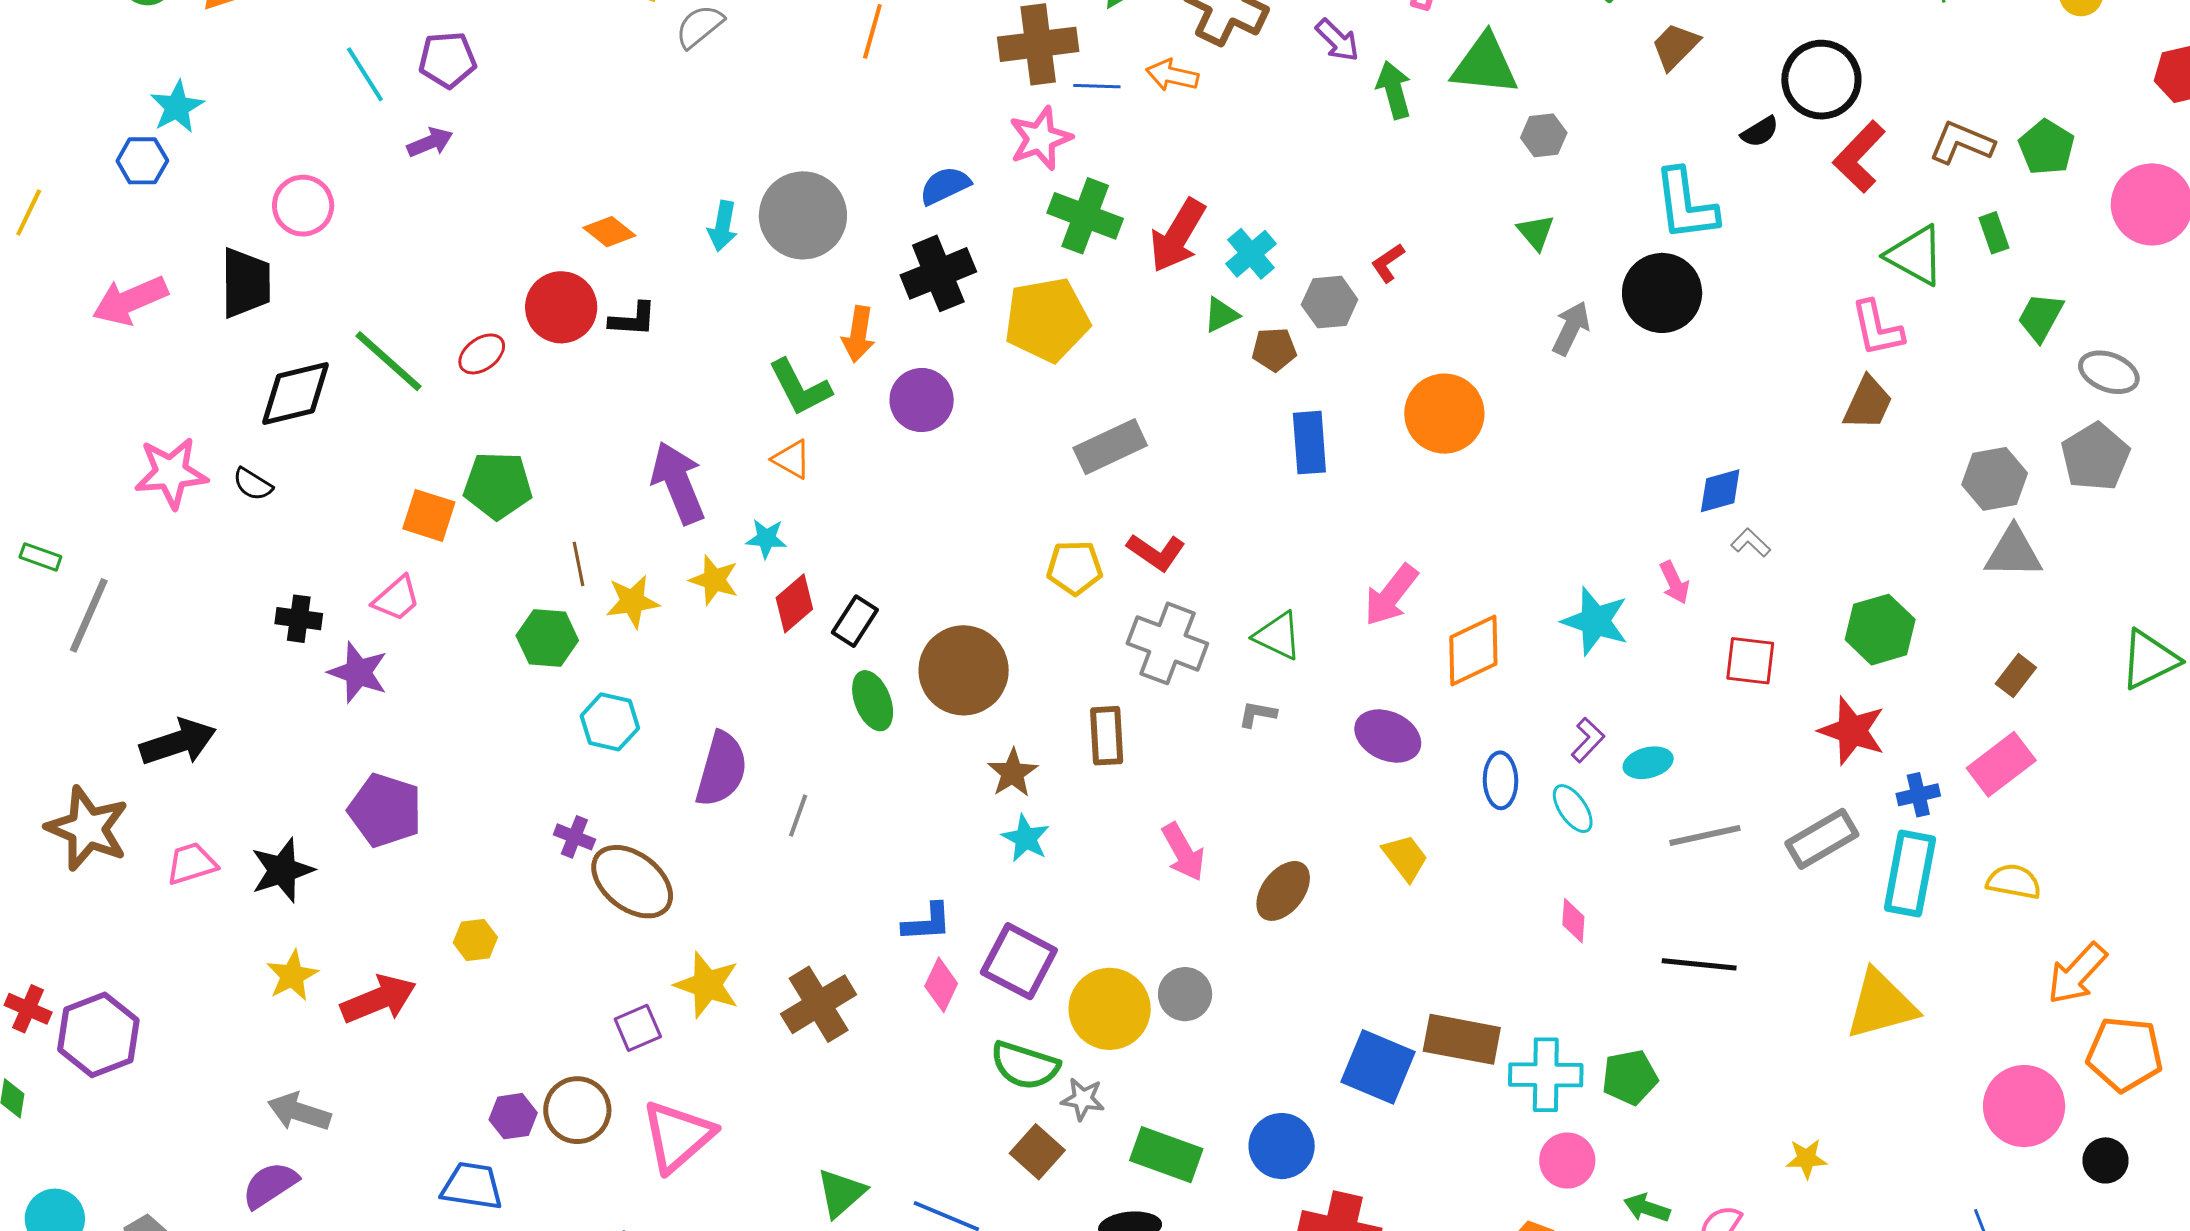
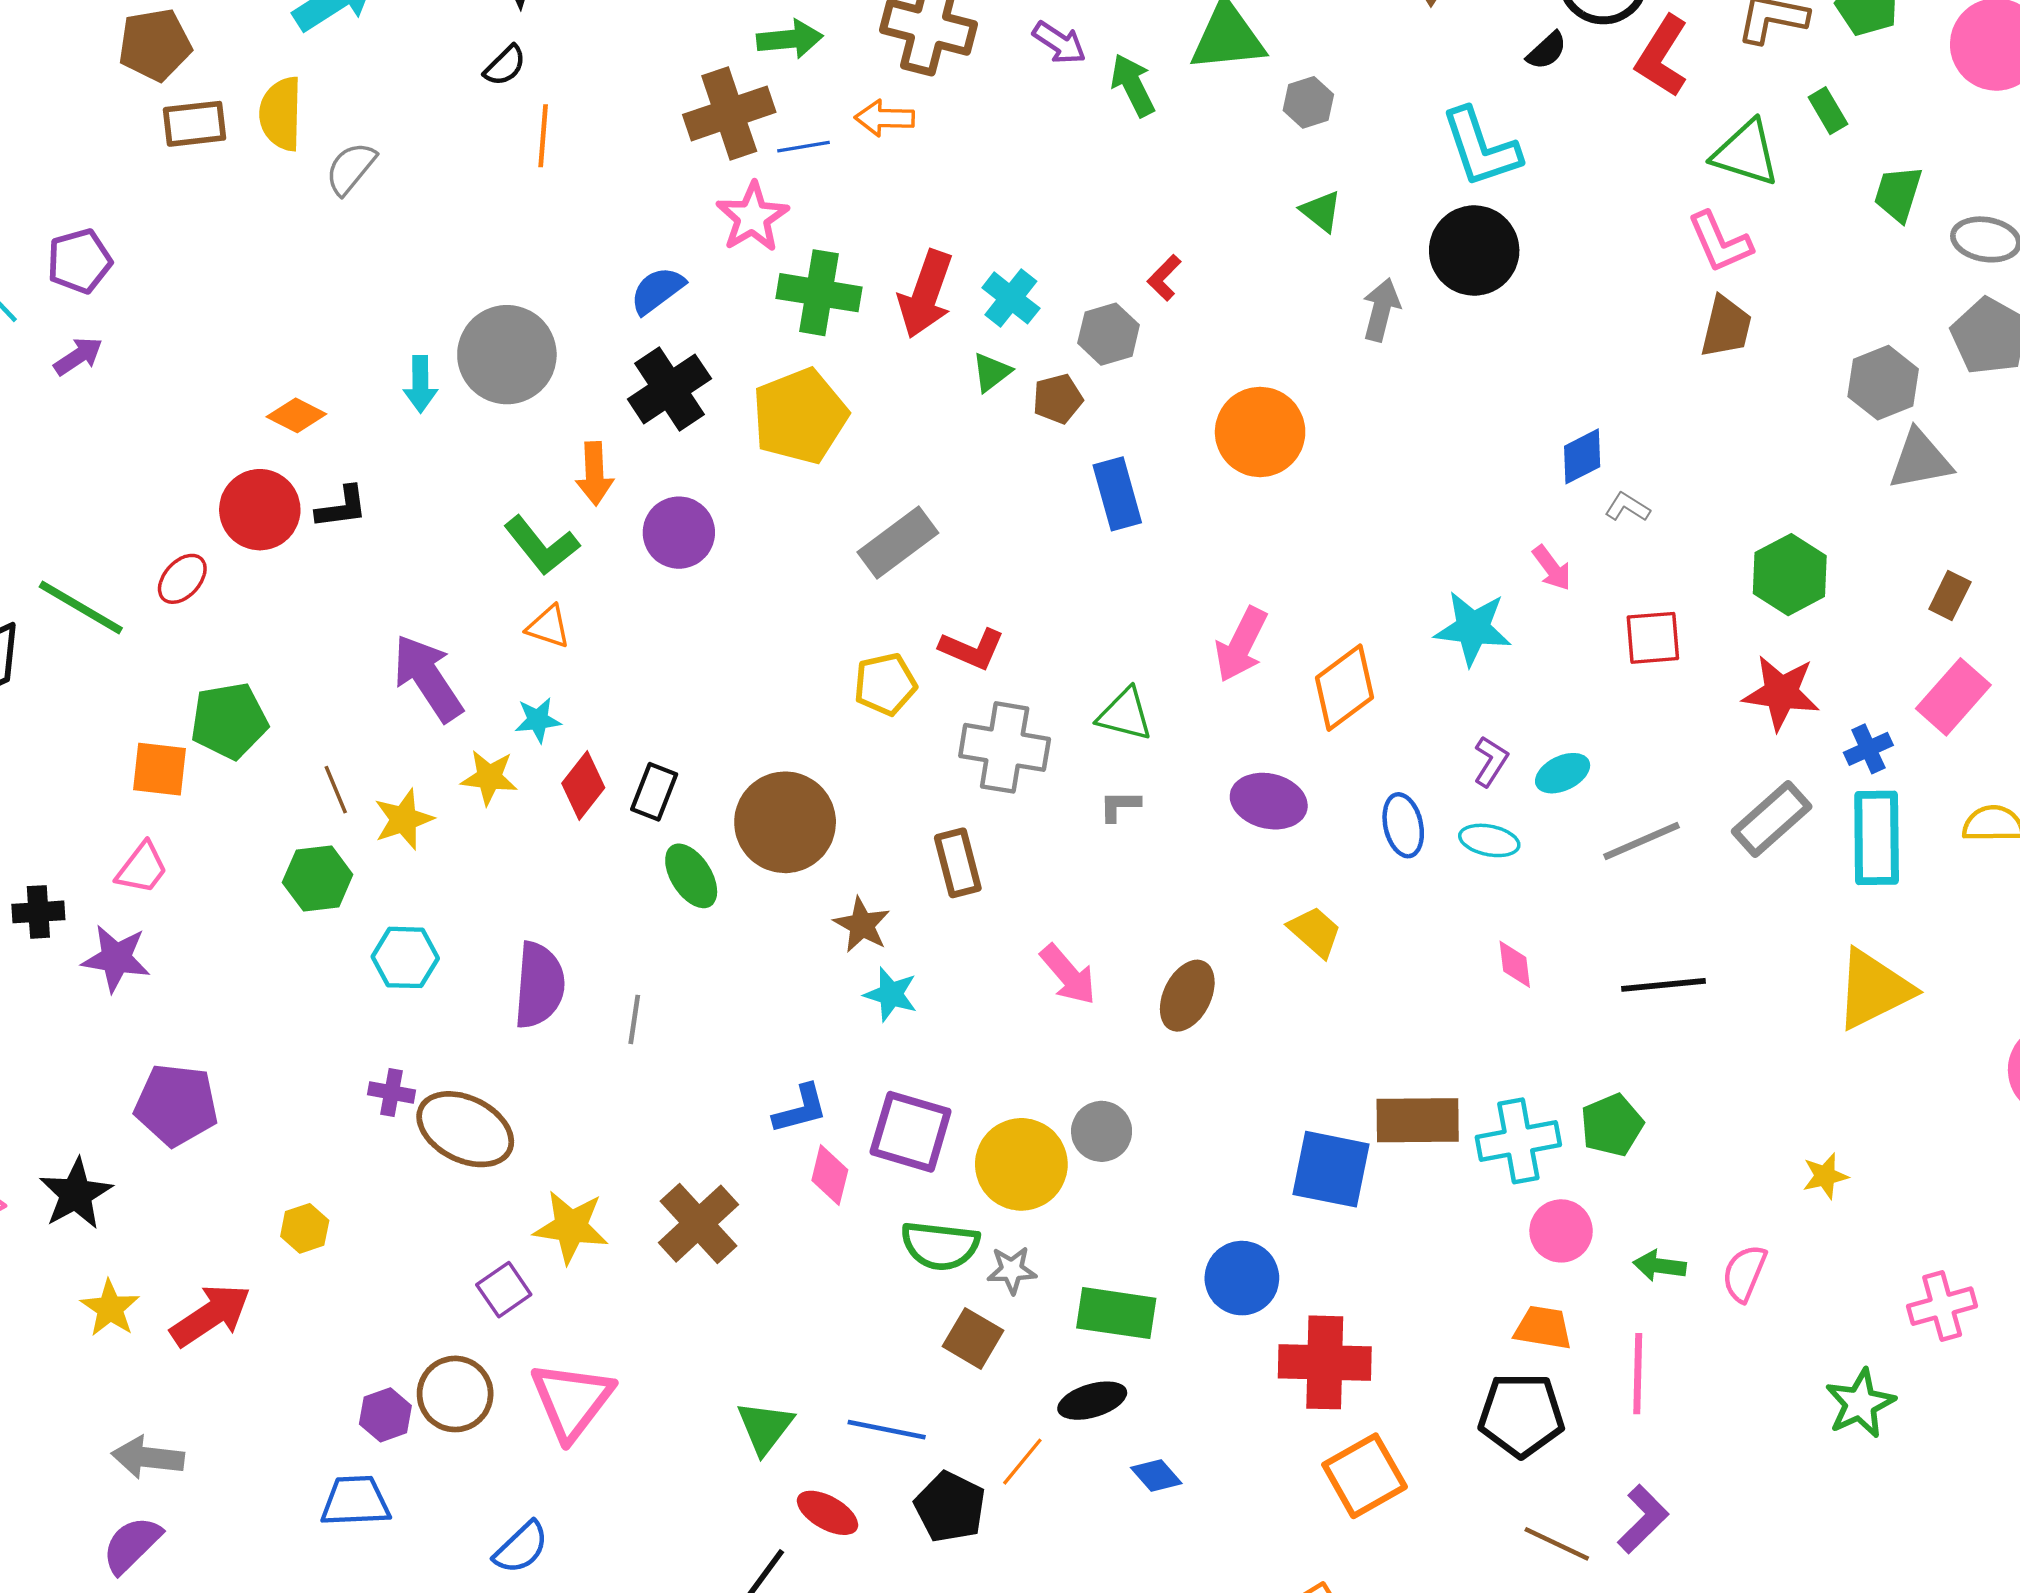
cyan ellipse: (1573, 809) -> (1489, 840), turned -33

